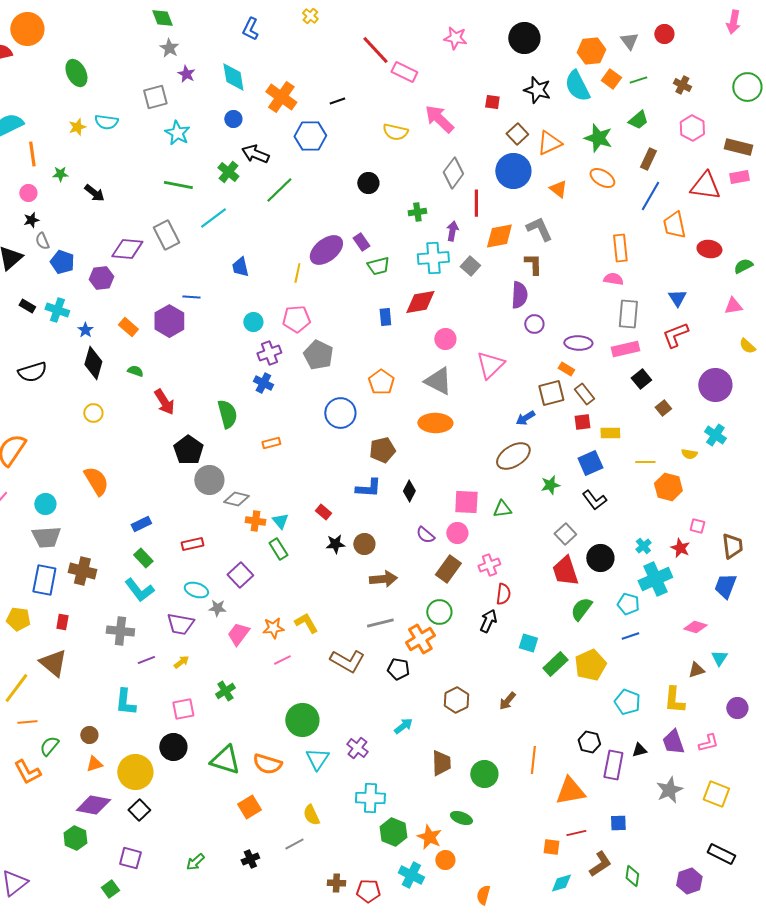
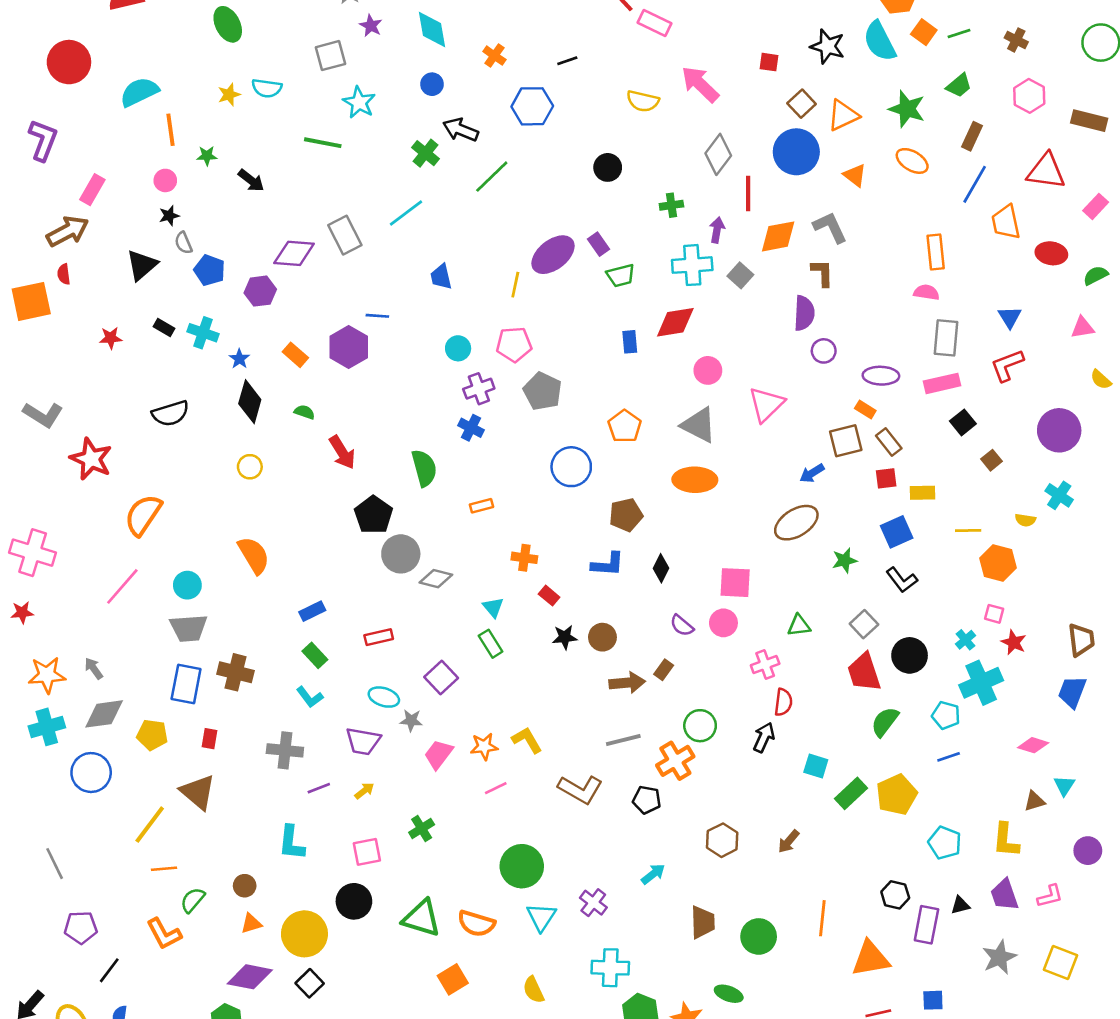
orange cross: (281, 97) -> (494, 56), size x0.6
pink rectangle: (739, 177) -> (1096, 206), moved, turned -36
green line: (178, 185) -> (323, 143), moved
green triangle: (502, 509) -> (799, 625), moved
orange cross: (255, 521) -> (524, 558), moved
pink square: (697, 526) -> (994, 614), moved
brown rectangle: (448, 569) -> (664, 670), moved, size x0.6
cyan L-shape: (139, 590) -> (310, 697), size x0.7

